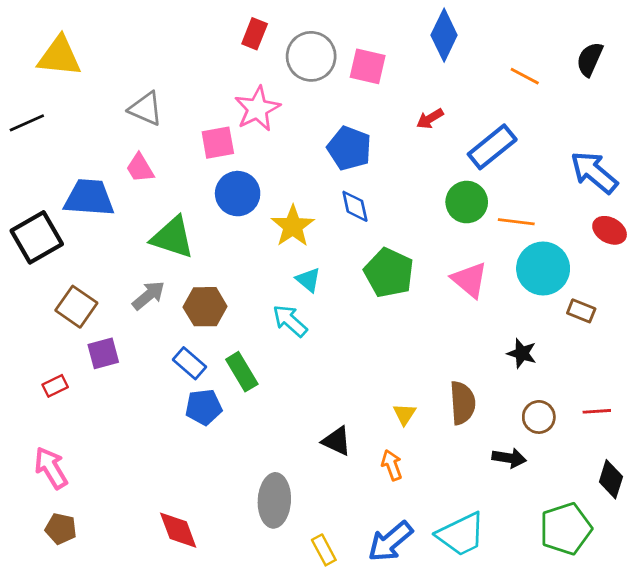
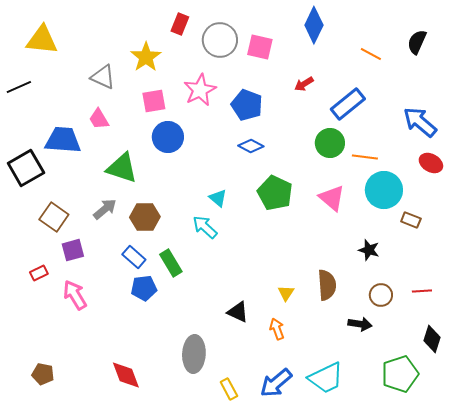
pink star: (257, 109) -> (200, 90), moved
blue diamond: (355, 206) -> (251, 146), turned -50
yellow star: (293, 226) -> (146, 57), moved
pink arrow: (51, 468) -> (75, 295), moved

